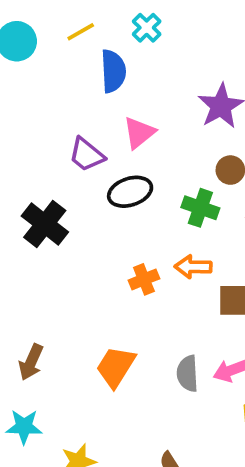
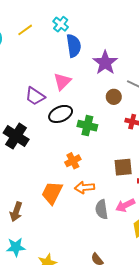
blue semicircle: (113, 71) -> (74, 46), moved
green cross: (200, 208) -> (87, 126), moved
orange arrow: (193, 267) -> (84, 187), moved
orange trapezoid: (116, 367) -> (52, 193), moved

